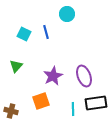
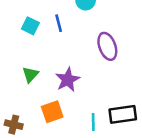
green triangle: (16, 66) -> (30, 75), moved
purple ellipse: (84, 76) -> (107, 46), moved

